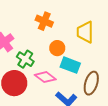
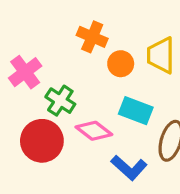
orange circle: (57, 48) -> (121, 64), moved

